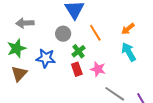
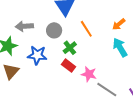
gray arrow: (25, 23) -> (24, 26), moved
red rectangle: (77, 69) -> (68, 66), turned -32
pink star: (98, 69) -> (89, 74), moved

